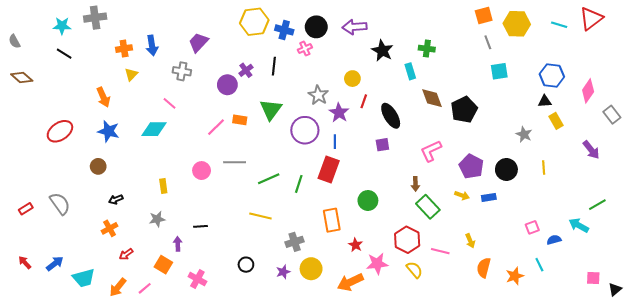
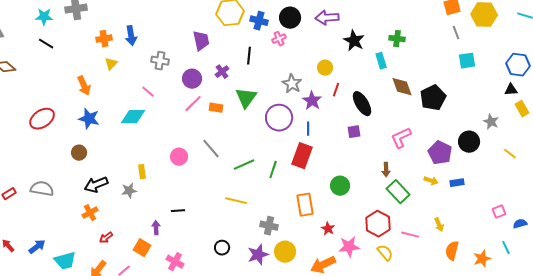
purple trapezoid: (198, 42) -> (201, 41), moved, turned 125
purple cross: (246, 70) -> (222, 72), moved
purple circle: (227, 85) -> (192, 79), moved
pink line: (216, 127) -> (193, 104), moved
gray line: (235, 162) -> (211, 149), turned 50
yellow line: (544, 167) -> (510, 154), turned -48
black circle: (506, 169) -> (469, 142), moved
black arrow: (116, 199) -> (96, 185), size x1.6
gray semicircle: (60, 204) -> (42, 189), turned -45
gray star: (157, 219) -> (129, 191), moved
gray cross: (295, 242) -> (269, 226), turned 30
purple star: (283, 272) -> (258, 255), size x1.5

